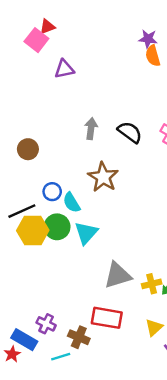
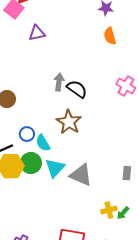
orange semicircle: (153, 56) -> (110, 36), moved
black semicircle: (130, 132) -> (77, 89), moved
gray triangle: (118, 275) -> (81, 175), moved, turned 40

